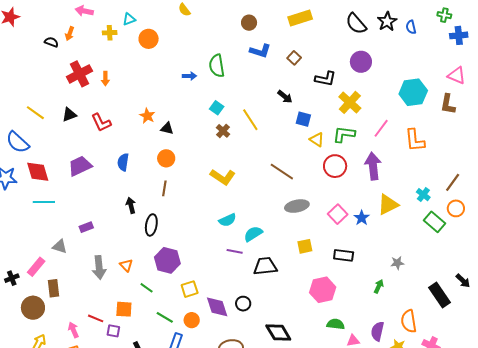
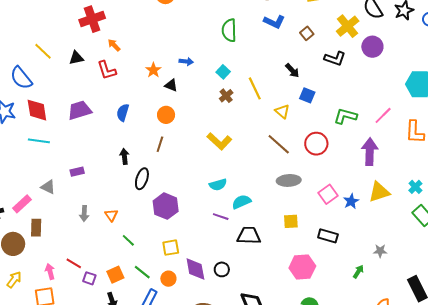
blue arrow: (189, 76) -> (186, 62), moved
orange arrow: (105, 79) -> (114, 45), moved, turned 128
yellow cross: (350, 102) -> (348, 26), moved
yellow triangle: (317, 140) -> (282, 111), moved
red circle: (335, 166) -> (316, 144), moved
purple hexagon: (167, 260) -> (166, 206), moved
gray arrow: (99, 268) -> (84, 213), size x0.7
orange square: (124, 309) -> (115, 275), moved, turned -36

